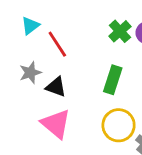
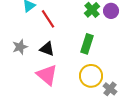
gray star: (30, 73) -> (20, 47), moved

